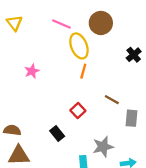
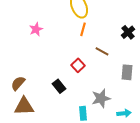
black cross: (134, 55) -> (128, 32), moved
brown line: (112, 100) -> (102, 51), moved
brown semicircle: (12, 130) -> (18, 83), turned -56

